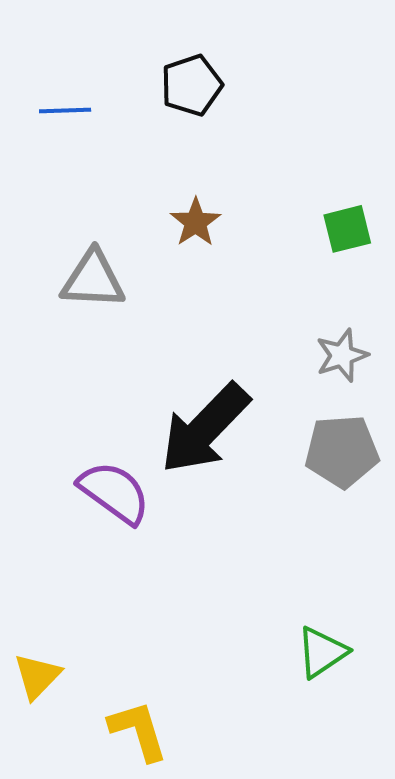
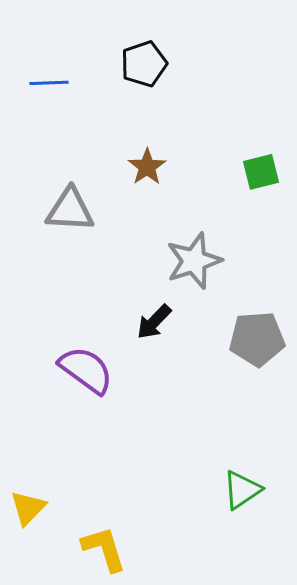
gray star: (342, 355) -> (194, 261), moved, size x1.4
black arrow: (205, 429) -> (154, 322), size x0.5

